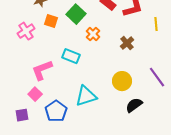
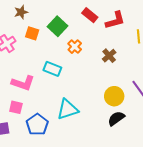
pink L-shape: (42, 70) -> (23, 83), turned -140
yellow circle: (122, 81) -> (114, 96), moved
pink square: (35, 94) -> (16, 107), turned -32

